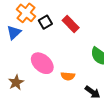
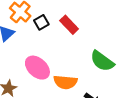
orange semicircle: (68, 76) -> (65, 82), size x1.5

